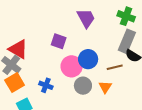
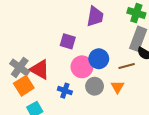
purple trapezoid: (86, 18) -> (95, 17), turned 40
red triangle: (18, 49) -> (40, 69), moved
blue cross: (46, 85) -> (65, 91), moved

